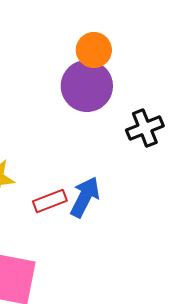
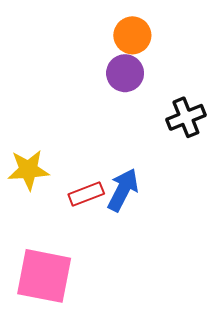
purple circle: (87, 86) -> (125, 73), size x0.7

